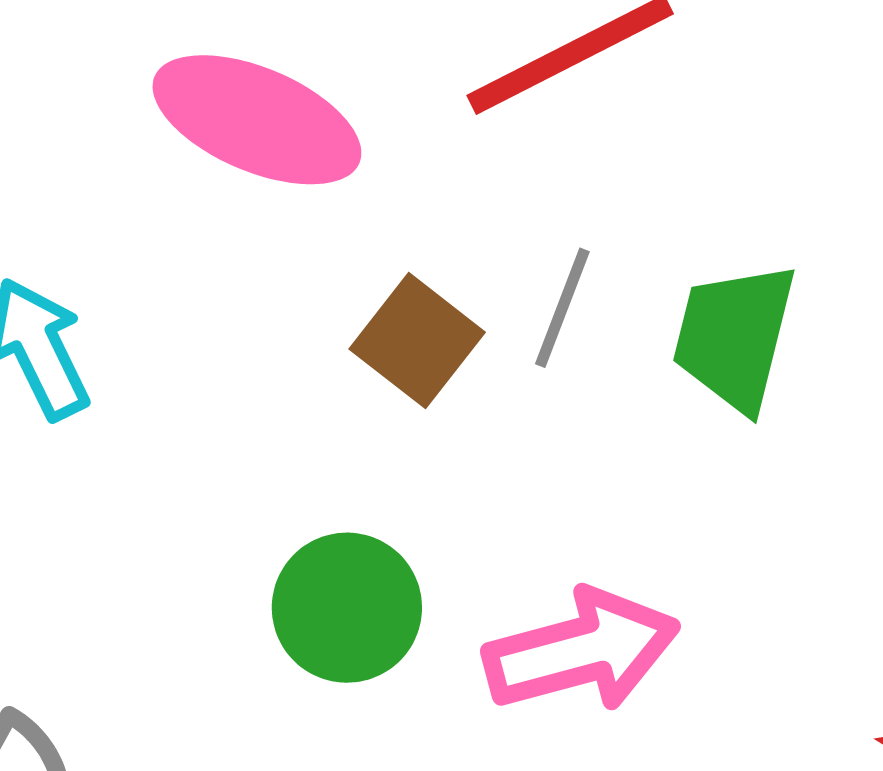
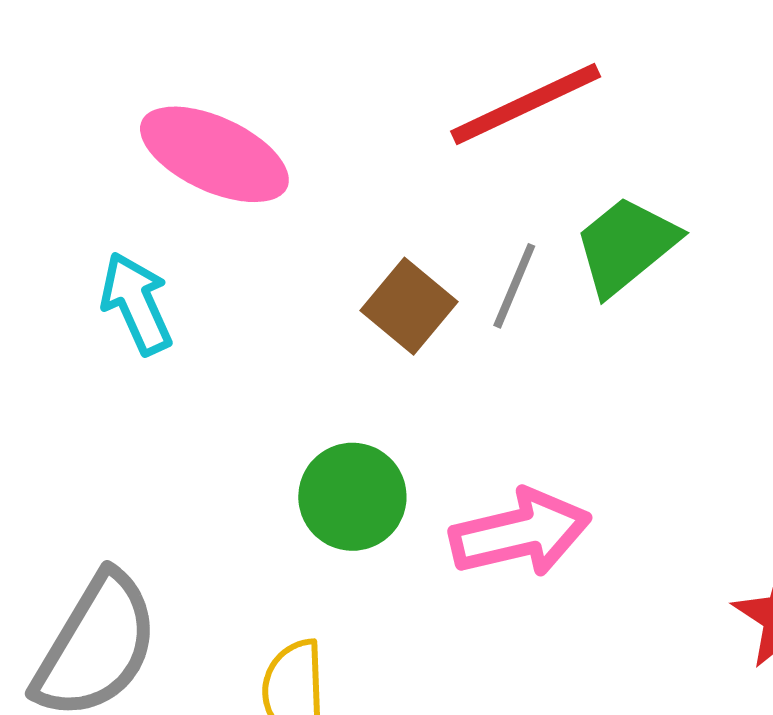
pink ellipse: (257, 120) -> (214, 154), moved
green trapezoid: (734, 337) -> (626, 245), moved, turned 35

